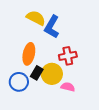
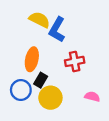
yellow circle: (52, 74) -> (50, 98), moved
pink semicircle: (68, 87) -> (92, 97), moved

